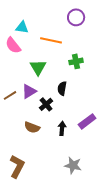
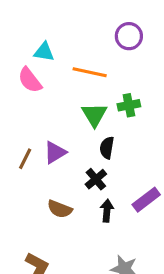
green triangle: (38, 67) -> (94, 115), moved
brown line: (10, 95) -> (25, 159), turned -32
black cross: (46, 104) -> (96, 179), moved

